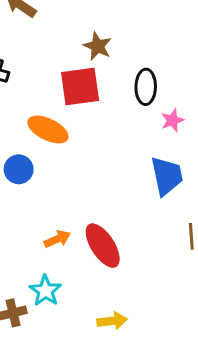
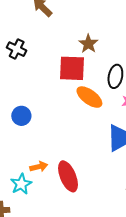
orange ellipse: (48, 129) -> (89, 97), moved
cyan star: (45, 291) -> (21, 184), moved

